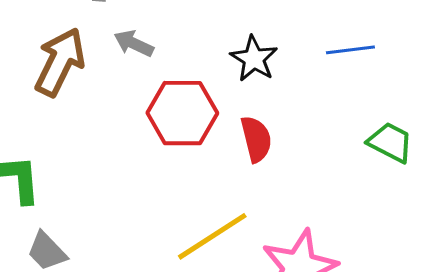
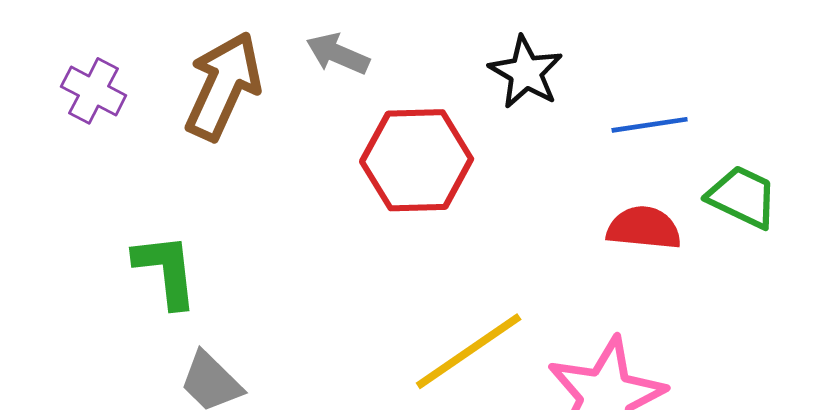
blue line: (350, 50) -> (650, 125), moved
red semicircle: (256, 139) -> (644, 228), moved, turned -69

